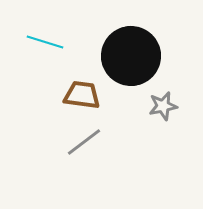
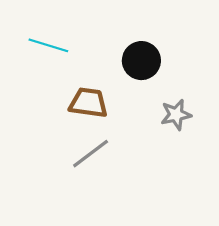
black circle: (131, 56) -> (141, 61), size x0.6

